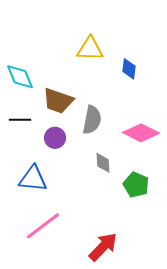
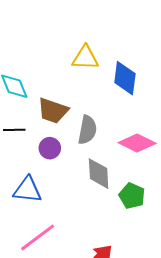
blue diamond: (129, 69) -> (125, 78), size x1.6
gray diamond: (103, 163) -> (99, 174), size x1.5

